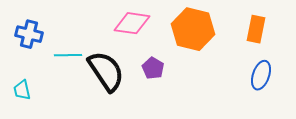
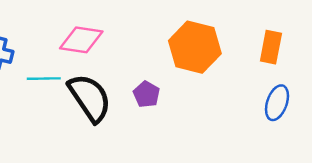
pink diamond: (132, 23) -> (81, 40), moved

